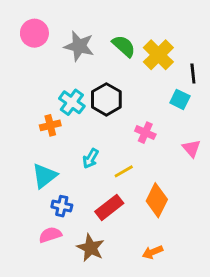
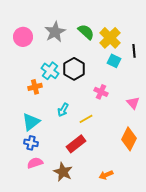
pink circle: (34, 33) -> (23, 37), moved
gray star: (79, 46) -> (55, 32), turned 30
cyan square: (180, 99) -> (114, 61), moved
orange diamond: (157, 200) -> (129, 139), moved
blue cross: (62, 206) -> (31, 143), moved

